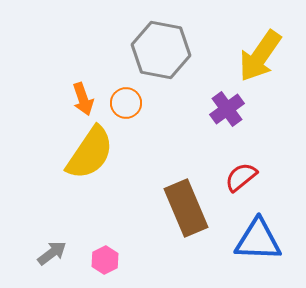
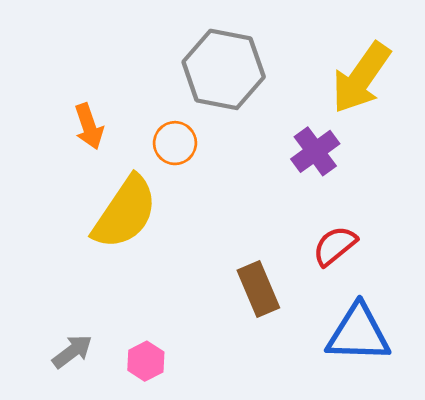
orange arrow: (83, 99) -> (89, 126), moved
brown rectangle: (186, 208) -> (258, 289), size x0.7

